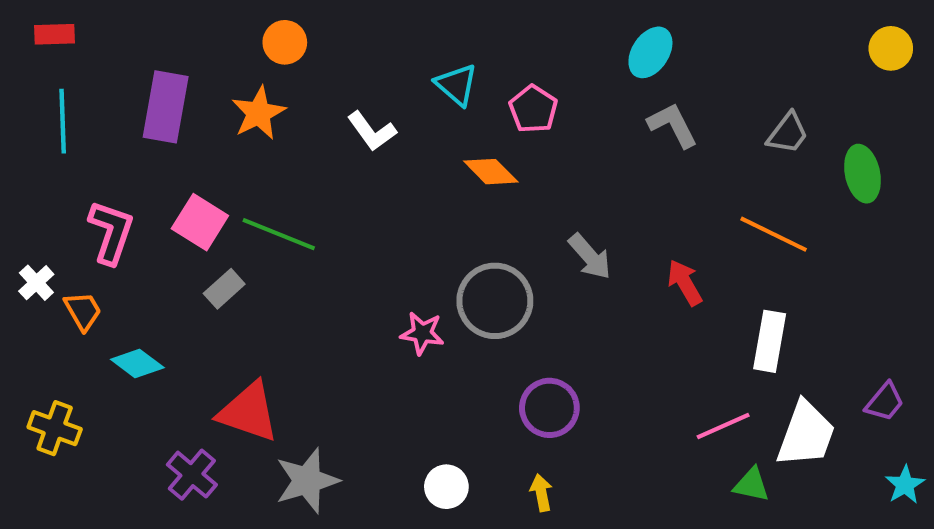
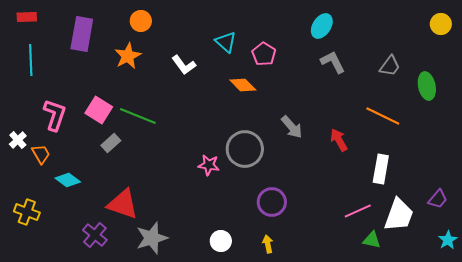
purple rectangle: (166, 107) -> (82, 34), moved

